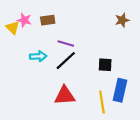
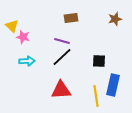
pink star: (24, 20) -> (23, 37), moved
brown rectangle: (48, 20) -> (71, 18), moved
cyan arrow: (38, 56) -> (27, 61), moved

